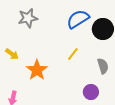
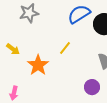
yellow line: (73, 54) -> (65, 48), moved

